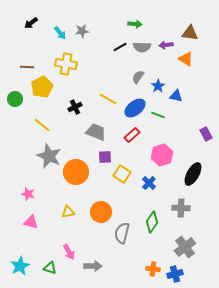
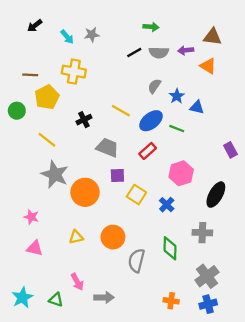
green diamond: (152, 222) -> (170, 248), turned -35
blue cross: (175, 274) -> (208, 304), moved

